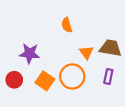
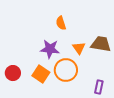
purple star: (30, 54) -> (50, 49), moved
purple rectangle: (108, 76) -> (99, 87), moved

